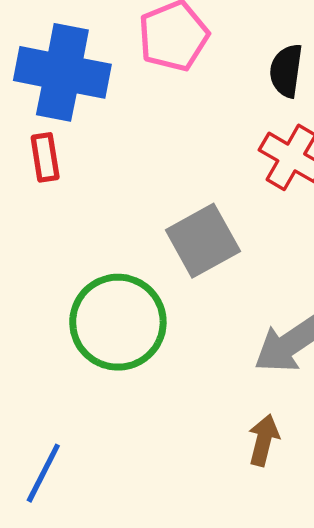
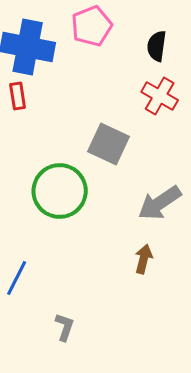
gray square: (203, 241) -> (109, 144), turned -36

